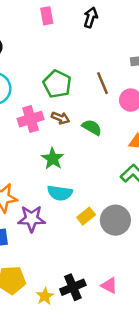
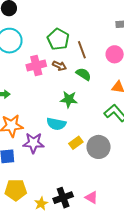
brown line: (102, 83) -> (82, 50), moved
green star: (53, 159) -> (69, 99), moved, turned -30

